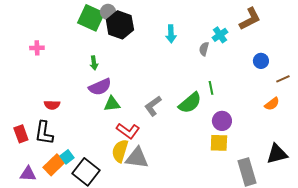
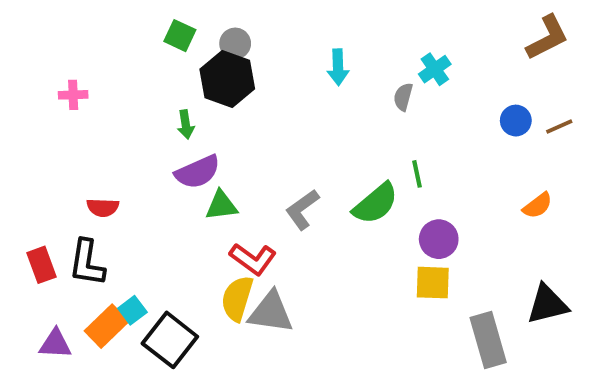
gray circle: (108, 12) -> (235, 43), moved
green square: (91, 18) -> (180, 36), size x0.6
brown L-shape: (250, 19) -> (547, 38), moved
black hexagon: (120, 25) -> (227, 79), moved
brown line: (283, 79) -> (559, 126), moved

